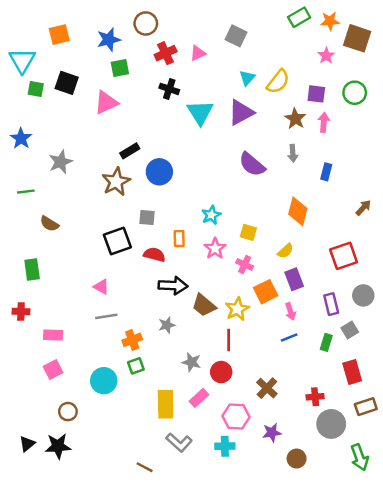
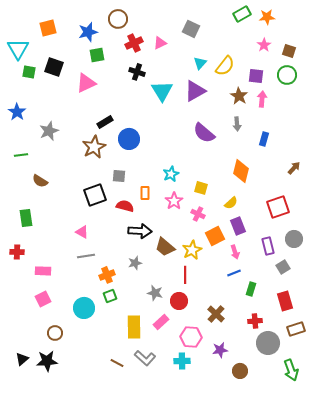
brown square: (357, 38) -> (289, 51), moved, size x0.6
green rectangle: (326, 342) -> (251, 289), moved
brown line: (145, 467) -> (117, 363), moved

